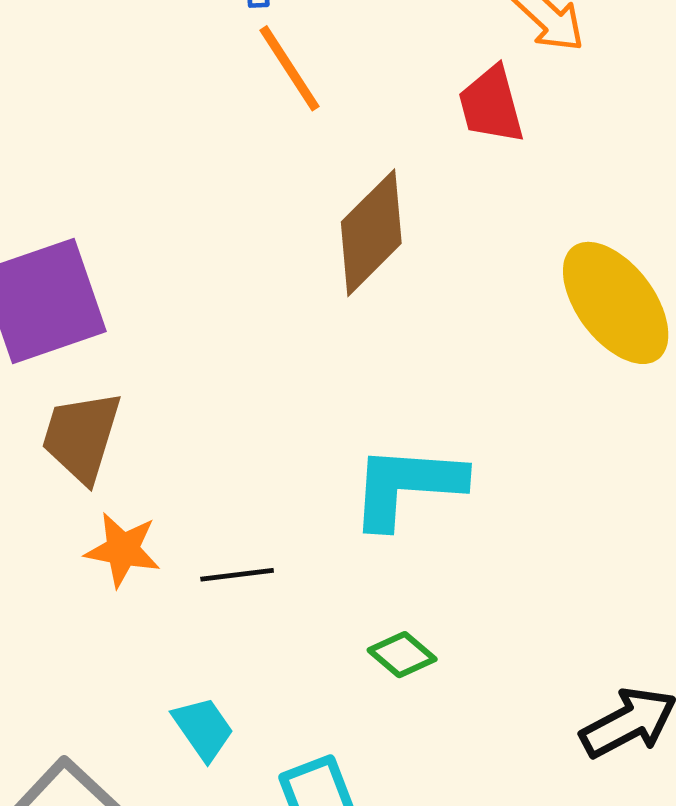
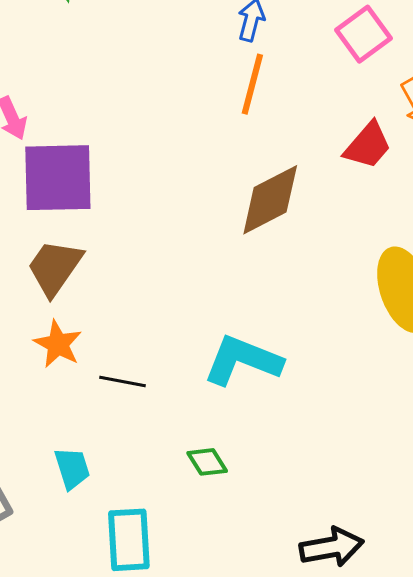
orange line: (290, 68) -> (252, 84), turned 30
red trapezoid: (491, 105) -> (368, 145), turned -142

